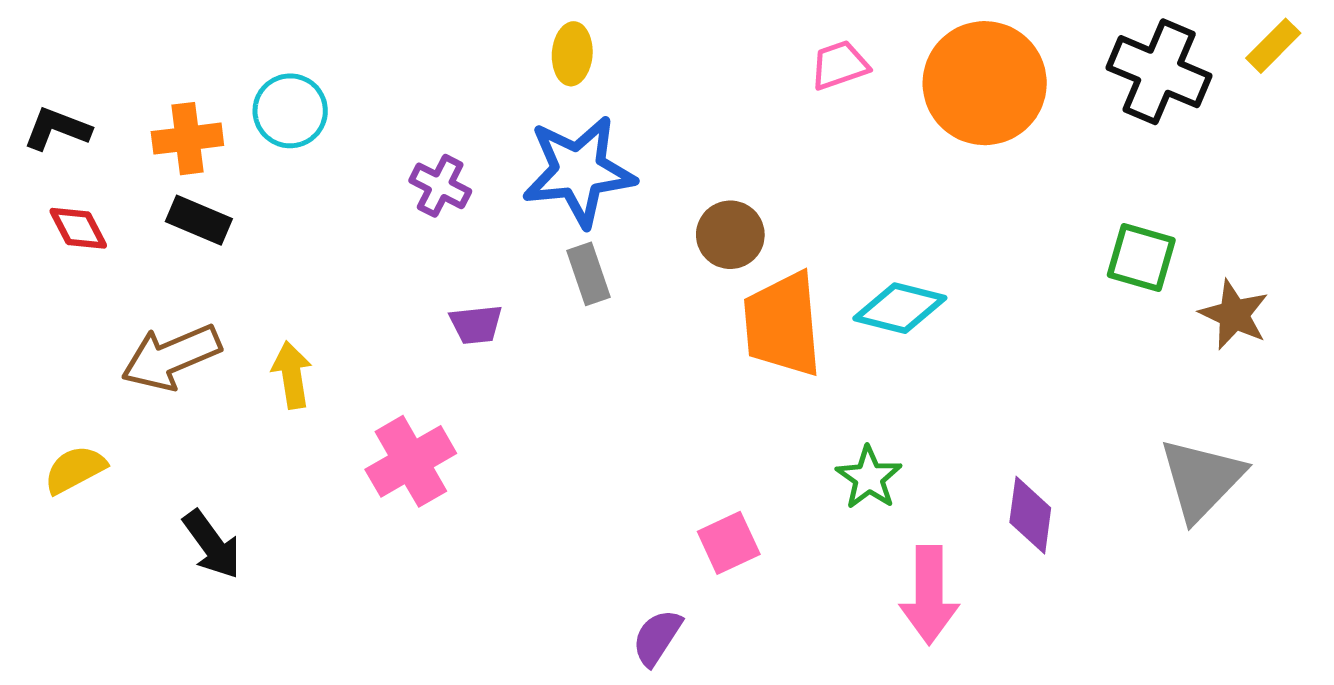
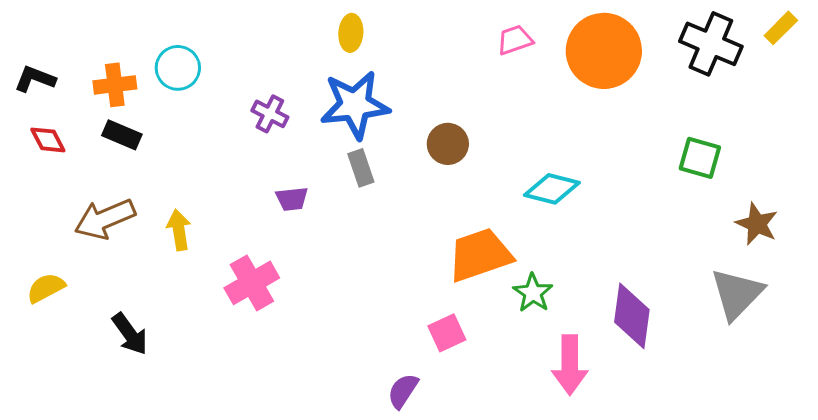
brown star: (1234, 315) -> (757, 224), moved
orange trapezoid: (782, 324) -> (480, 255), moved, turned 76
purple diamond: (1030, 515) -> (632, 316), size x1.4

